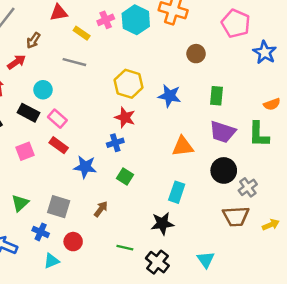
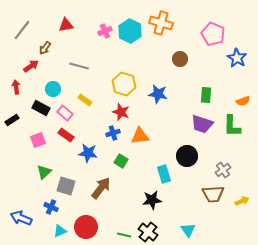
yellow rectangle: (82, 33) -> (85, 100), moved
green rectangle: (217, 96) -> (206, 95), moved
orange triangle: (183, 146) -> (140, 136), moved
black circle: (224, 170) -> (187, 156), moved
cyan rectangle: (177, 192) -> (164, 174), turned -36
green triangle: (20, 203) -> (44, 172), moved
brown arrow: (101, 209) -> (101, 188), size x1.6
red circle: (73, 242) -> (86, 227), moved, size x1.5
green line: (125, 248) -> (124, 235), moved

